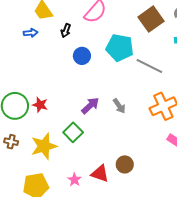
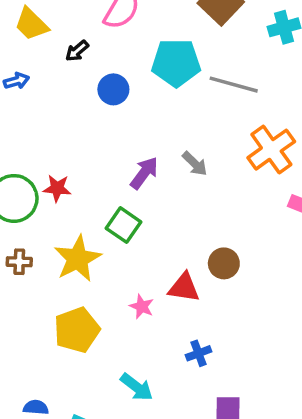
black arrow: (66, 31) -> (77, 51), turned 40
blue arrow: (31, 33) -> (16, 81), moved

